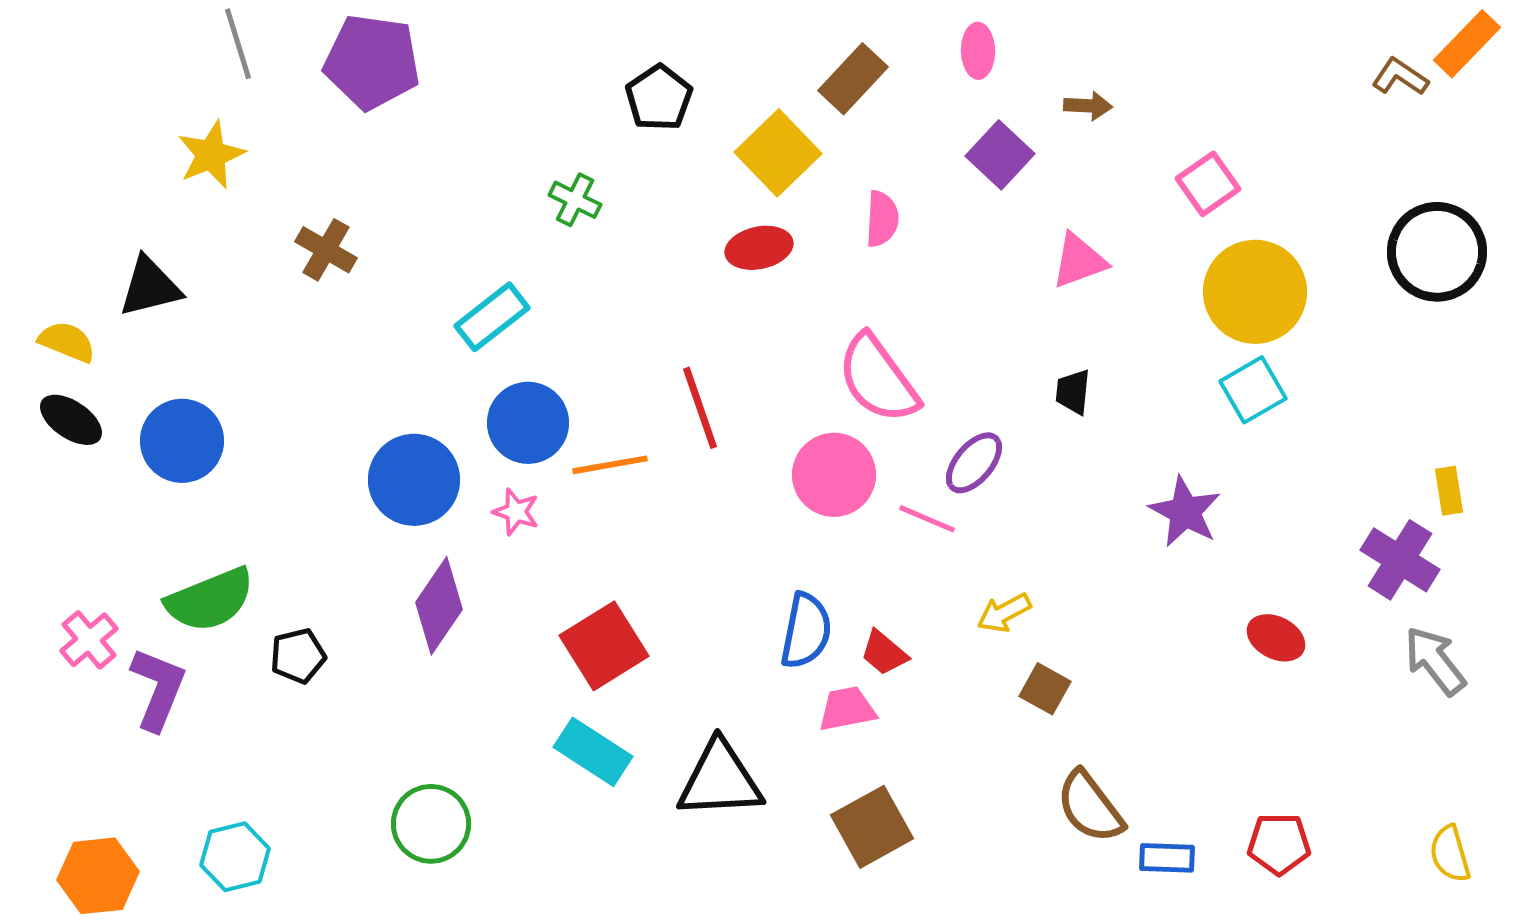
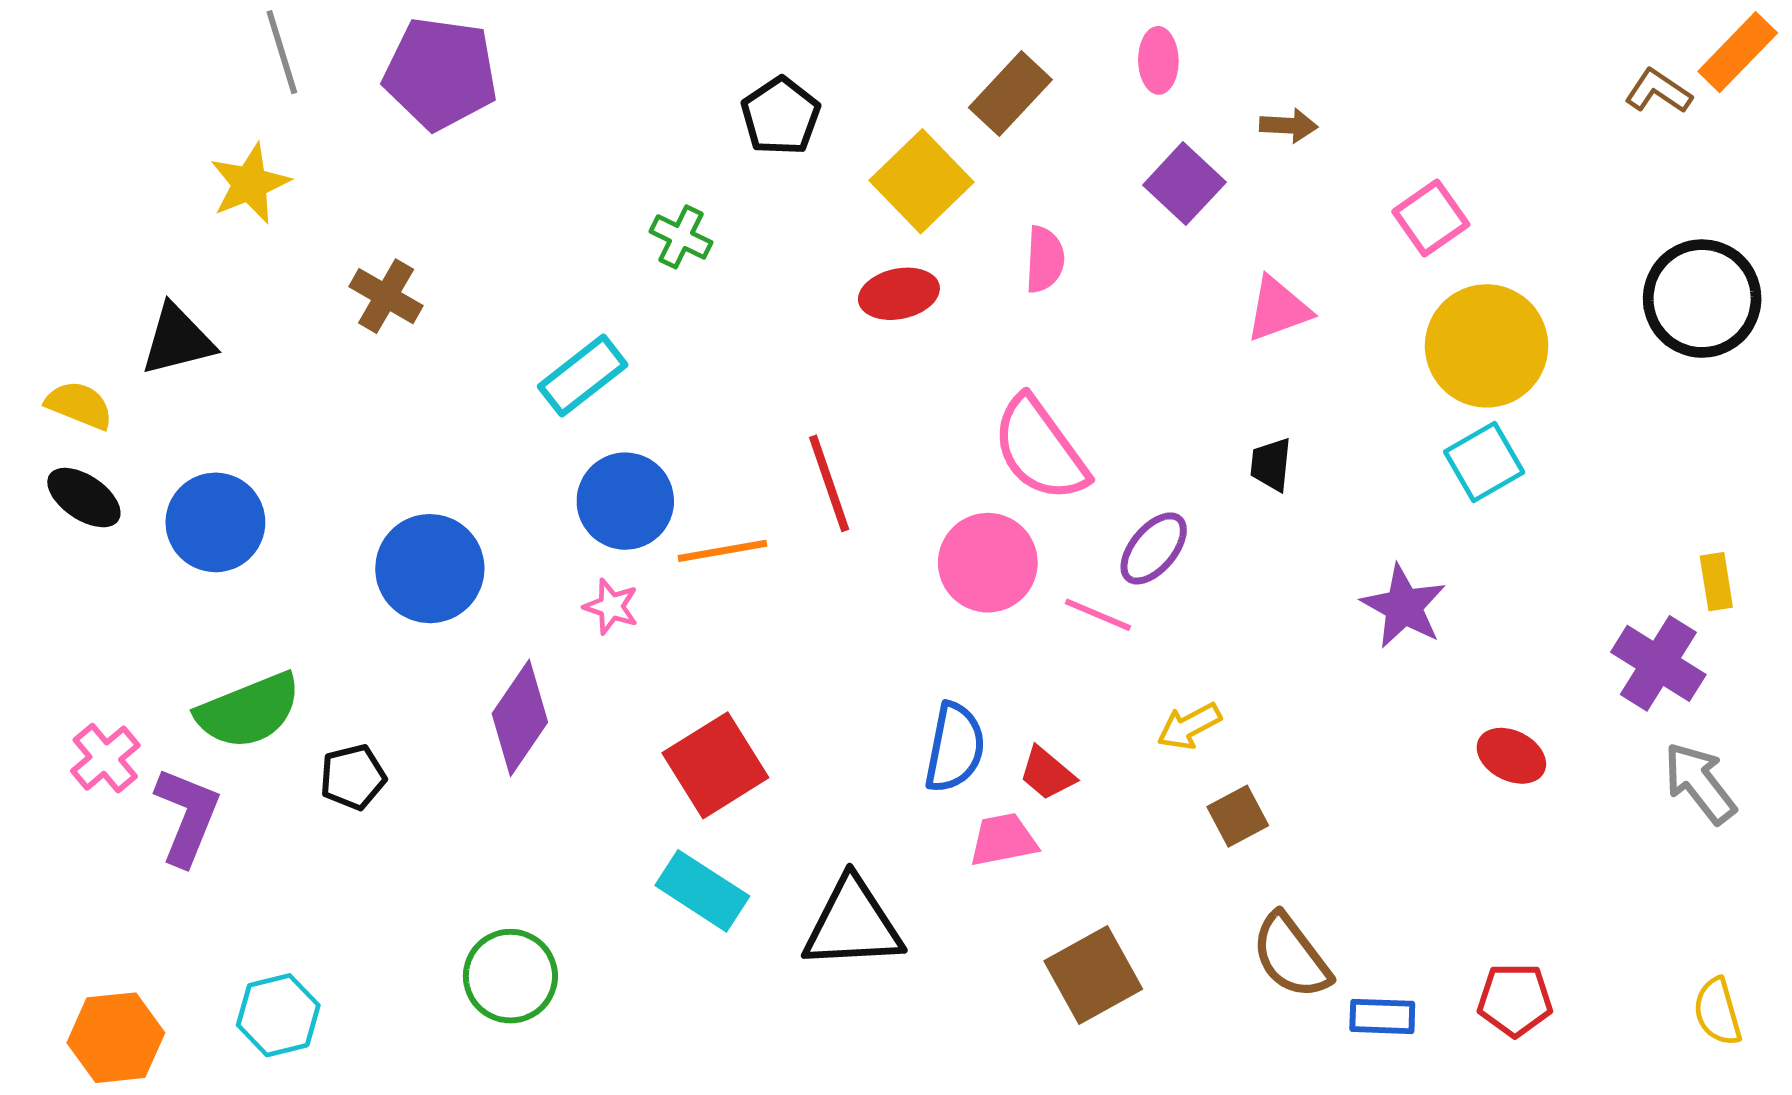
blue circle: (414, 480) -> (430, 569), moved
brown square: (1045, 689) -> (1238, 816), turned 33
brown square: (872, 827) -> (1093, 975), moved

